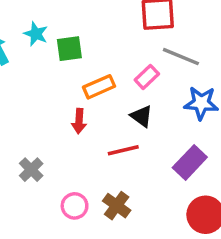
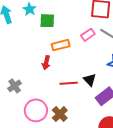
pink rectangle: (147, 77) -> (88, 35), moved
black triangle: (142, 116) -> (90, 80), moved
pink circle: (75, 206) -> (36, 110), size x1.5

